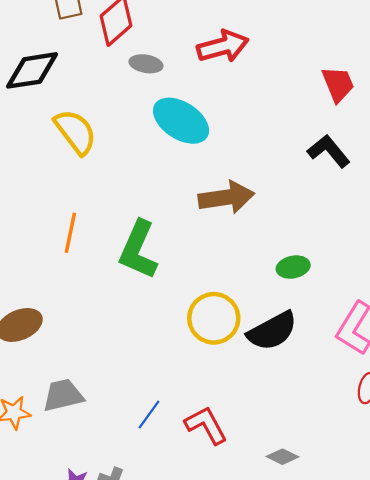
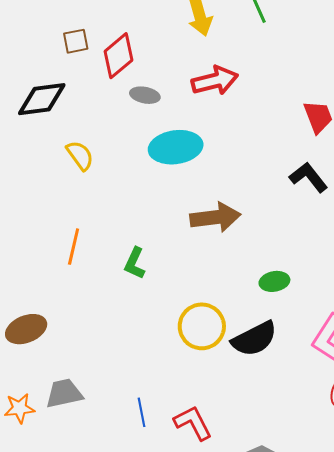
cyan ellipse: (181, 121) -> (176, 147), turned -42
yellow semicircle: (75, 132) -> (80, 155), size x0.7
green L-shape: (138, 250) -> (135, 263), size x0.6
blue line: (149, 415) -> (142, 412), turned -48

